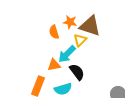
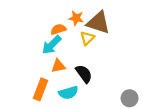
orange semicircle: (54, 32) -> (58, 29), turned 88
cyan arrow: (67, 54) -> (52, 45), moved

